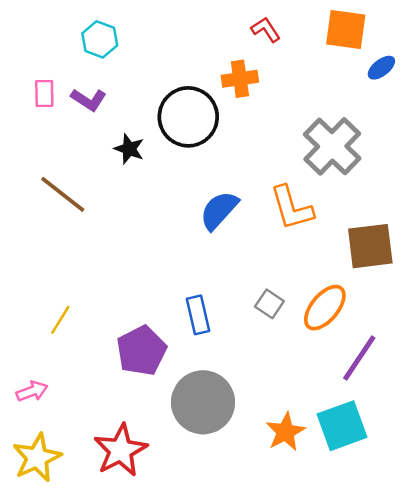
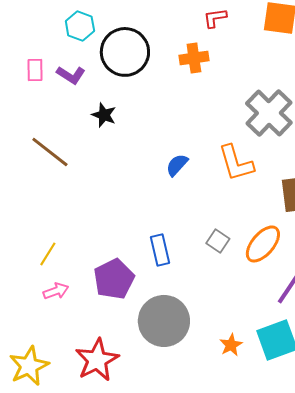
red L-shape: (266, 30) -> (215, 18), turned -65
black circle: (188, 117) -> (125, 52), moved
blue semicircle: (219, 210) -> (177, 165), size x0.7
pink arrow: (32, 391) -> (56, 291), moved
orange star: (285, 432) -> (231, 345), size x0.7

